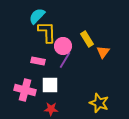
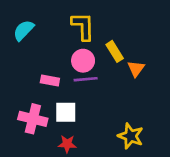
cyan semicircle: (37, 16) -> (24, 30), moved
yellow L-shape: (47, 32) -> (83, 26), moved
purple line: (65, 60) -> (86, 79), turned 54

